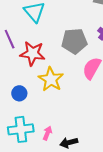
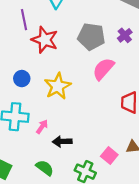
yellow star: (51, 79) -> (58, 86), moved

